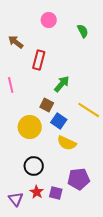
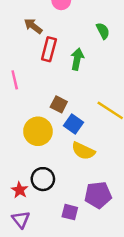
green semicircle: (83, 31) -> (103, 31), moved
brown arrow: (16, 42) -> (33, 26), moved
green arrow: (62, 84) -> (77, 59), moved, turned -30
red star: (37, 192) -> (20, 190), moved

